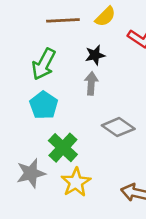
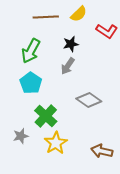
gray arrow: (91, 83) -> (68, 66), turned -150
gray star: (31, 173) -> (21, 136), size x0.7

